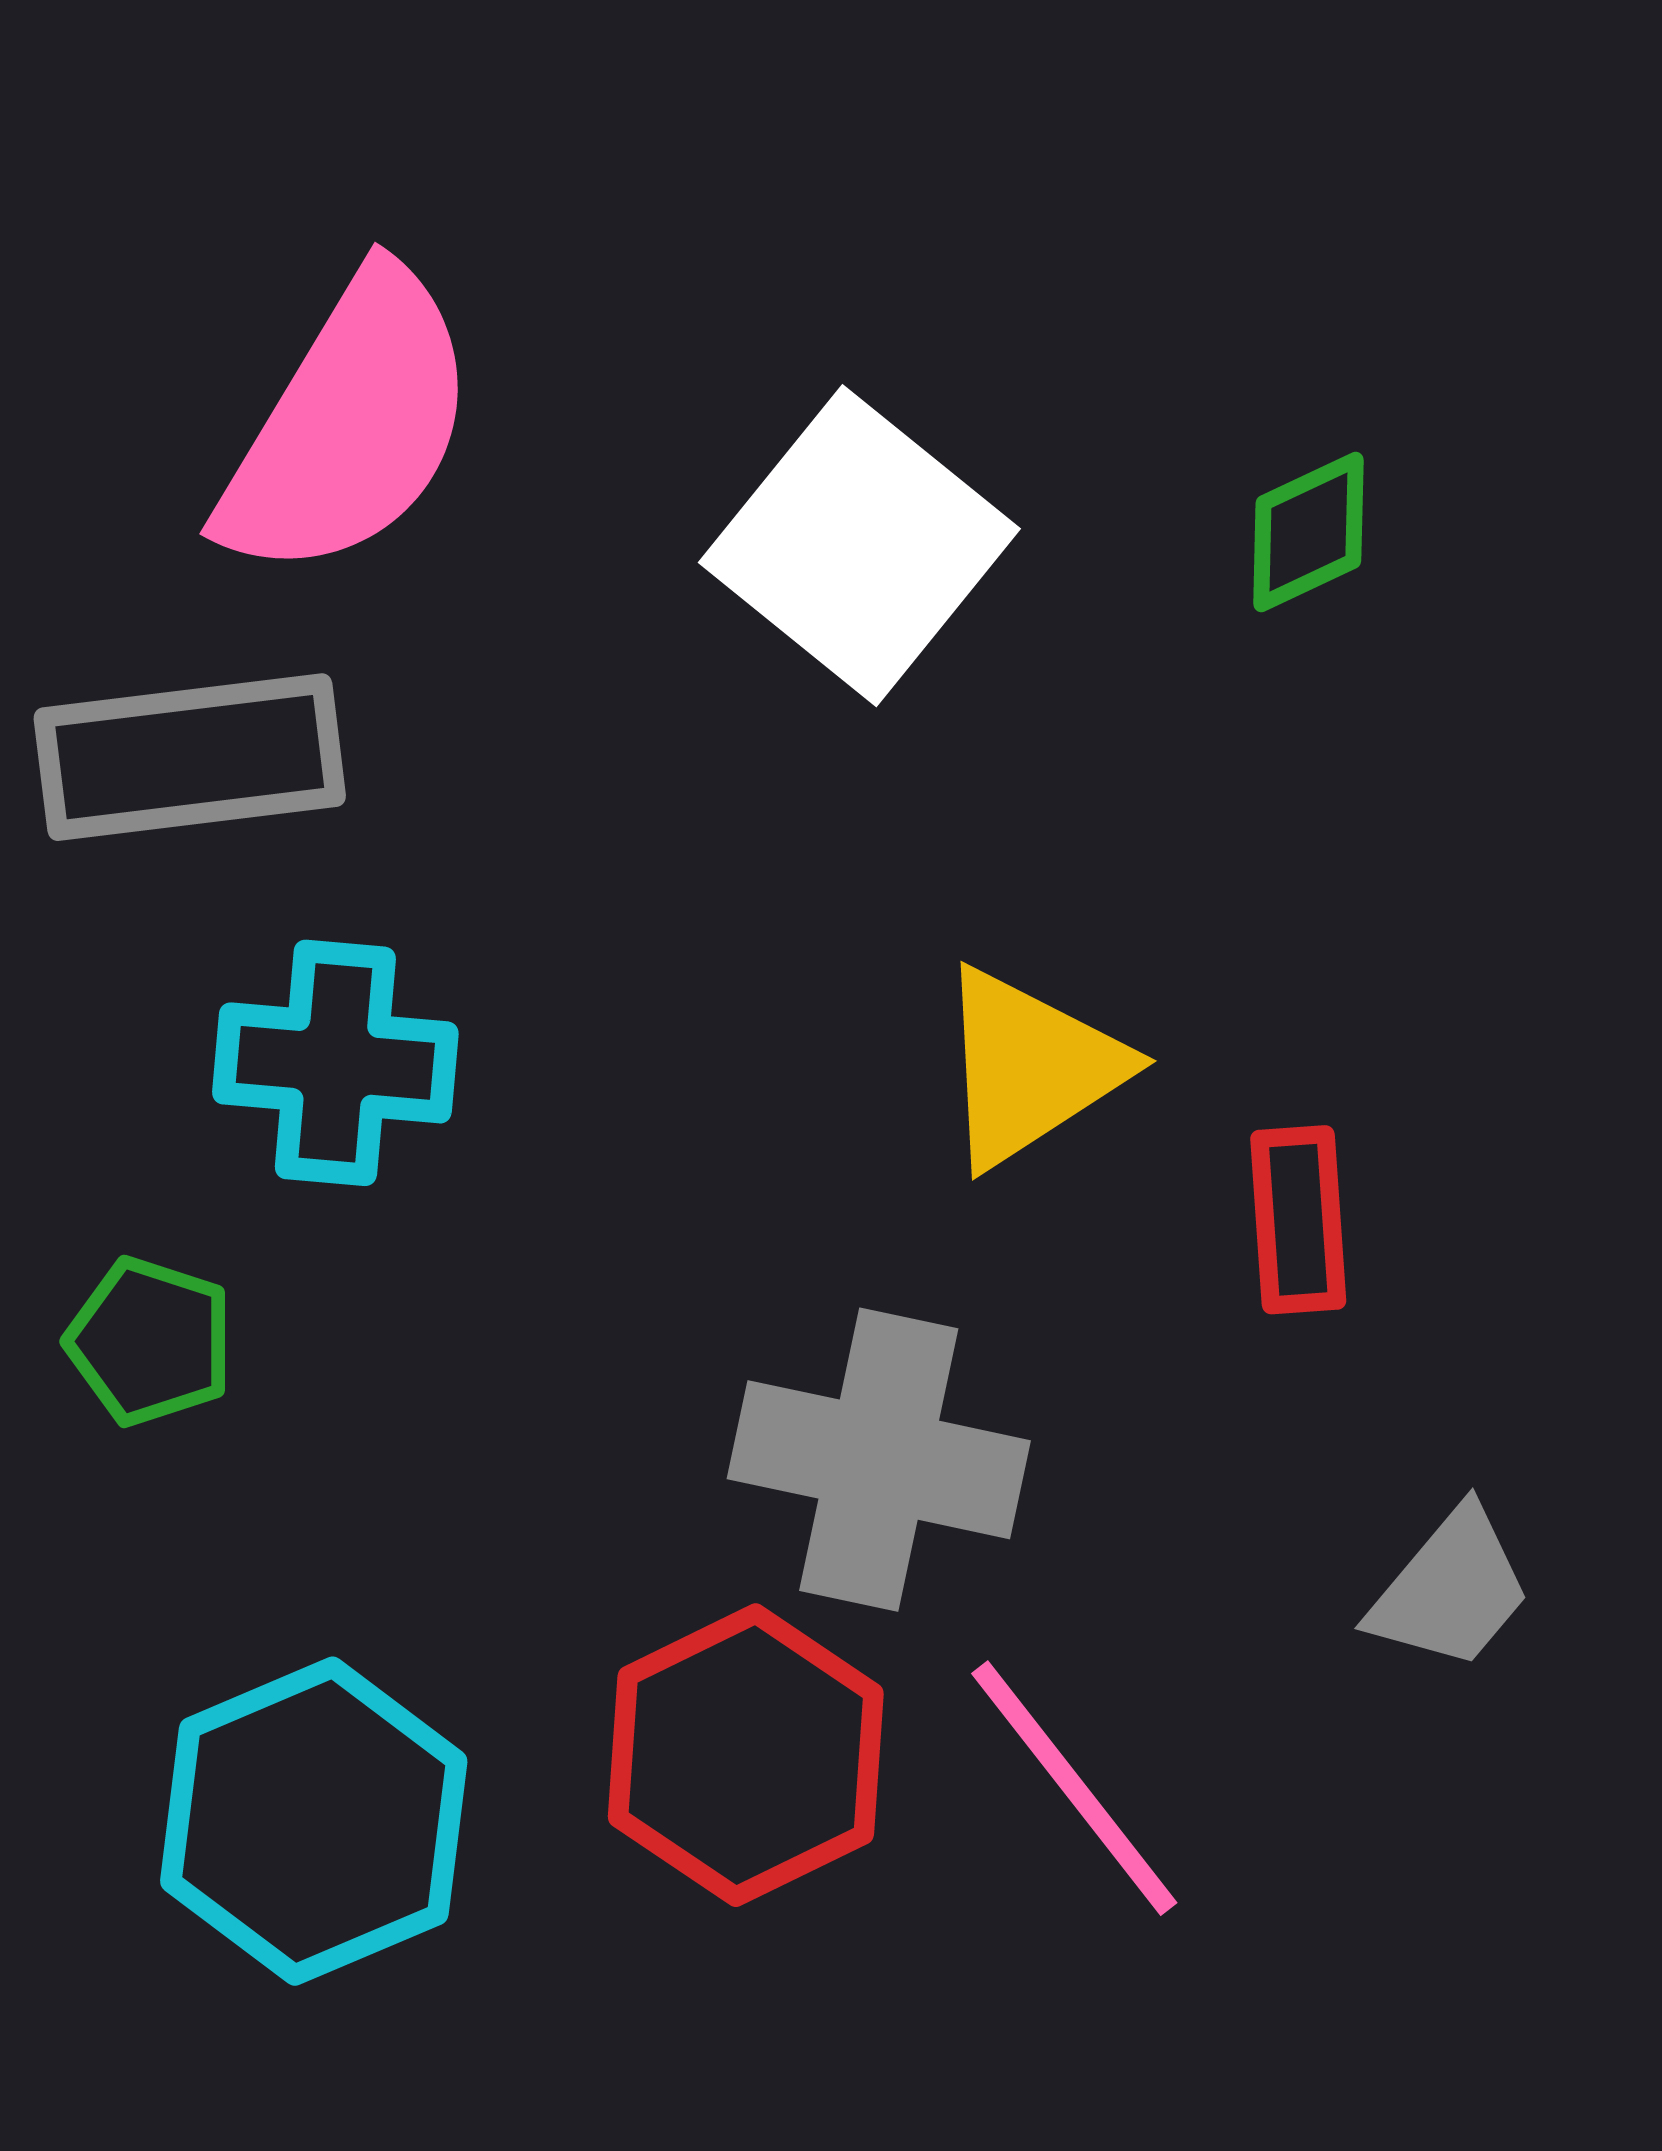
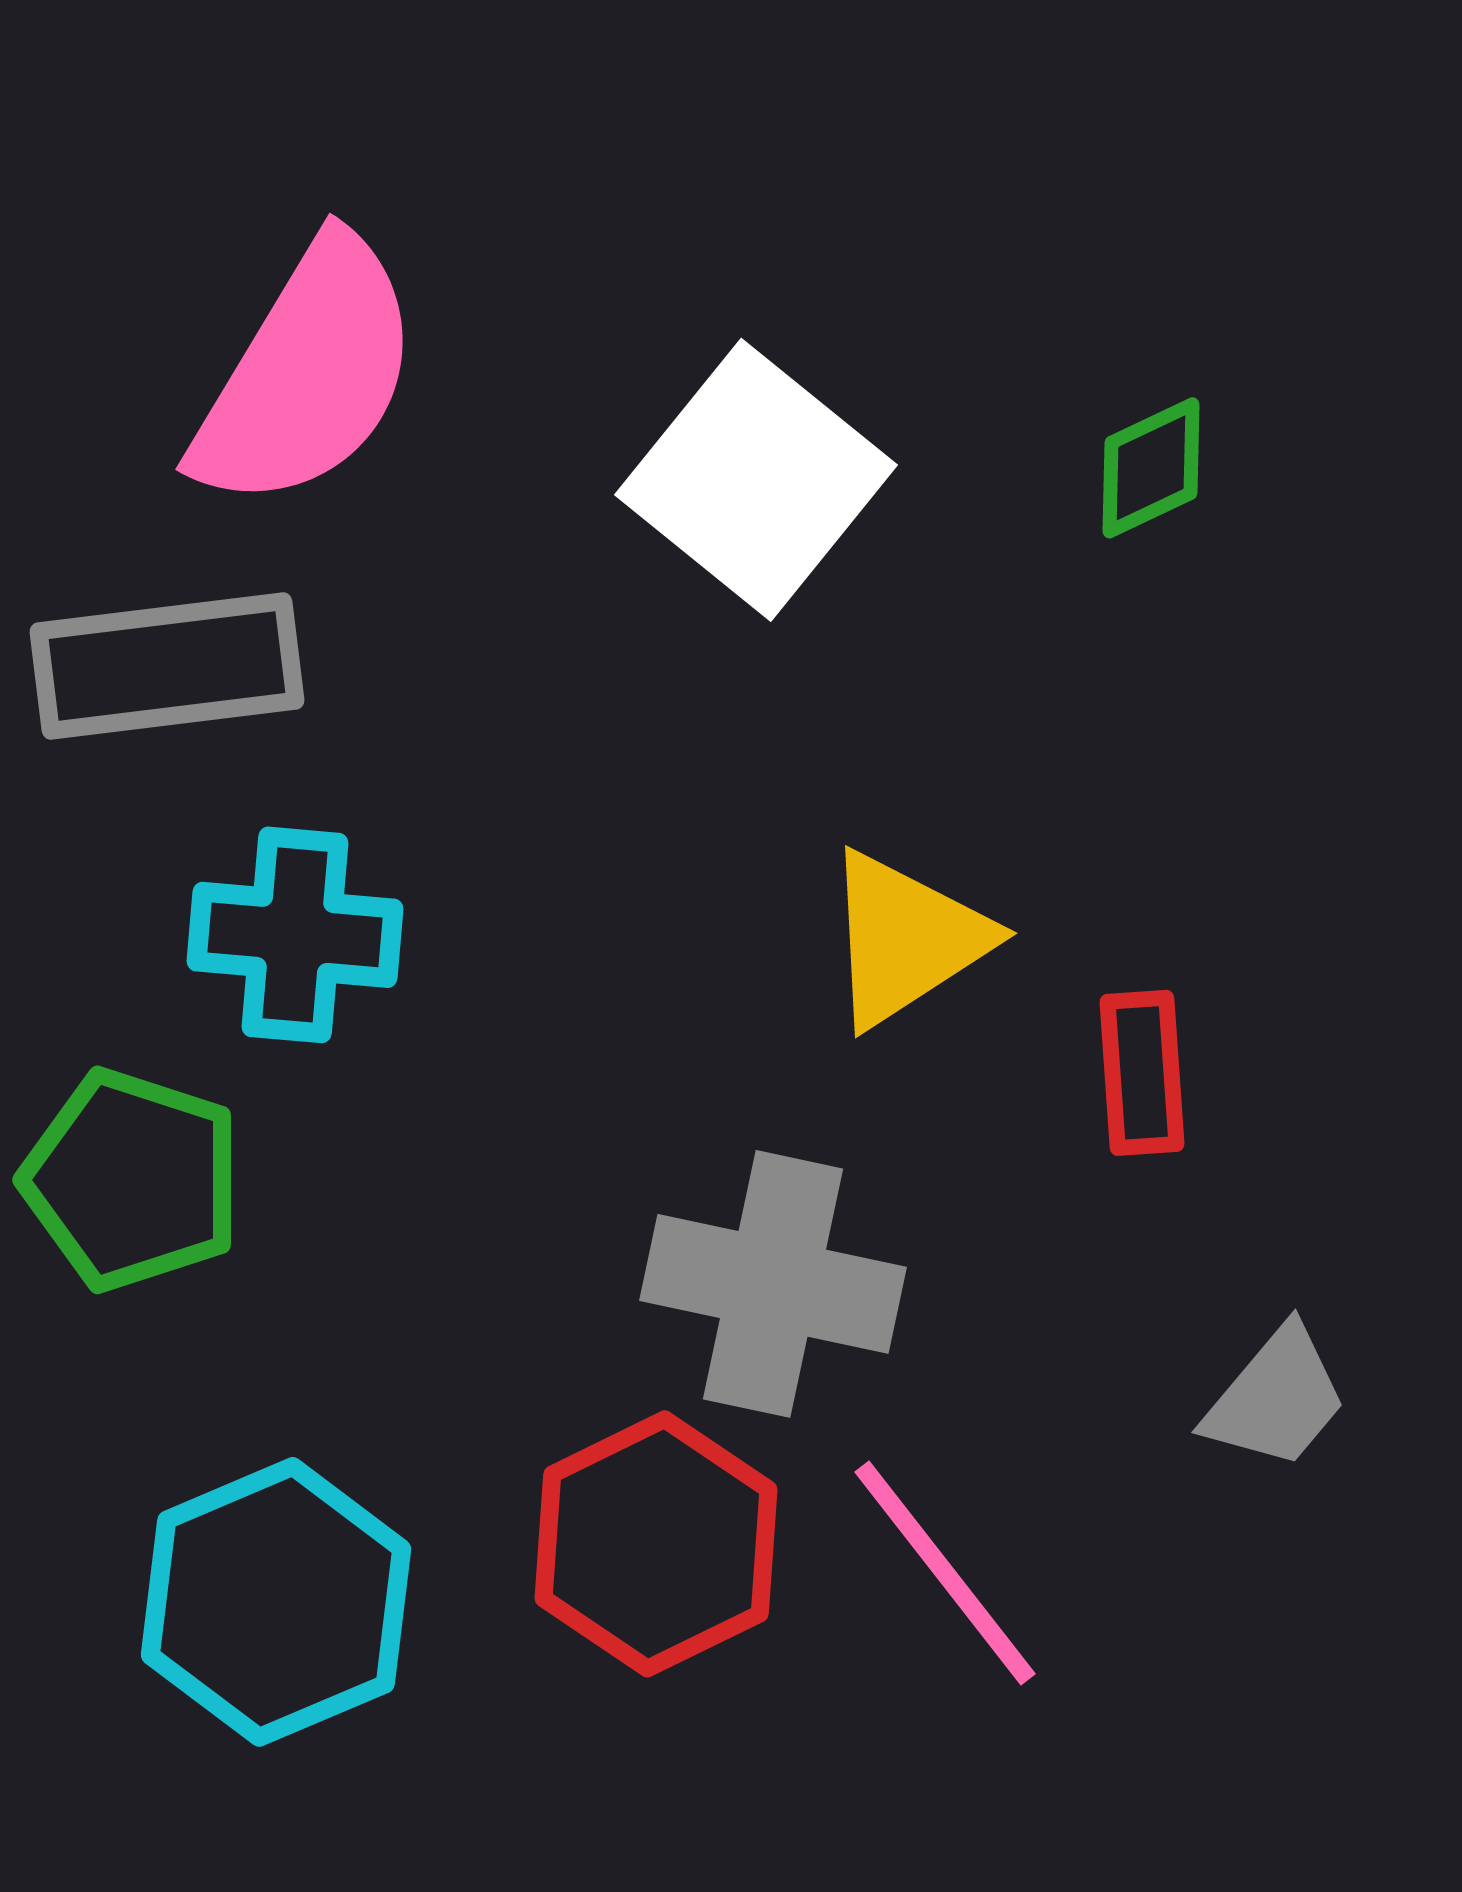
green pentagon: (150, 1341) -> (132, 1180), size x1.5

